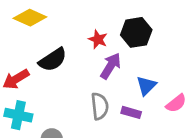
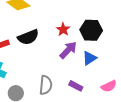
blue triangle: (146, 86) -> (90, 58), moved
gray semicircle: (100, 106) -> (46, 85), moved

